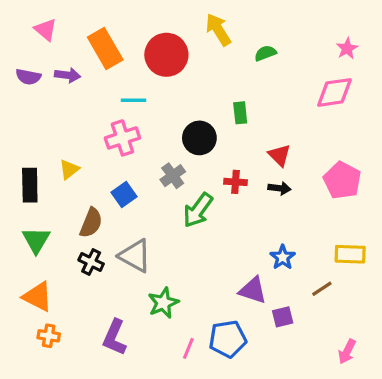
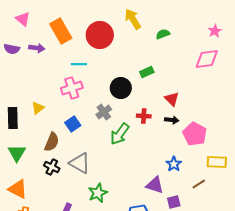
green rectangle: (240, 113) -> (147, 72), turned 72
pink pentagon: (342, 180) -> (195, 134), moved

